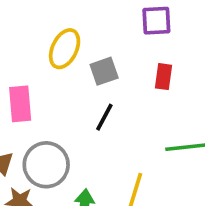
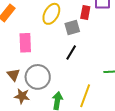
red rectangle: (163, 77) -> (85, 12), moved

